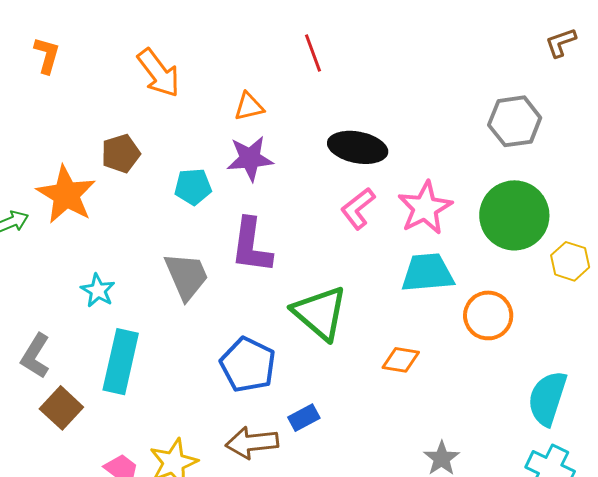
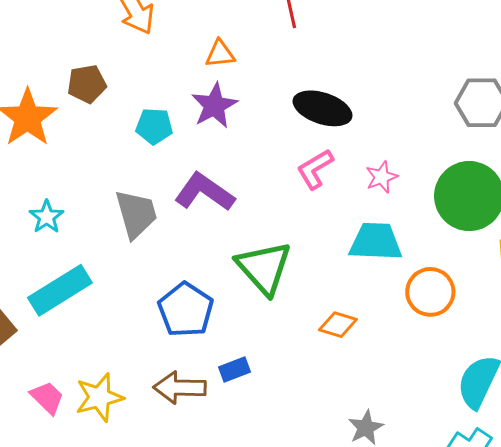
purple star: (250, 159) -> (214, 106), turned -30
pink star: (425, 208) -> (382, 177), size x0.6
purple L-shape: (251, 246) -> (204, 192), turned 110
cyan rectangle: (121, 362) -> (60, 290), turned 38

